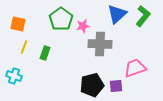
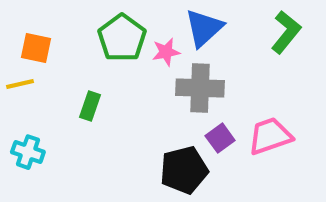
blue triangle: (117, 14) -> (204, 28), moved
yellow line: (24, 47) -> (20, 84), moved, turned 56
purple square: (116, 86) -> (220, 138), moved, turned -32

